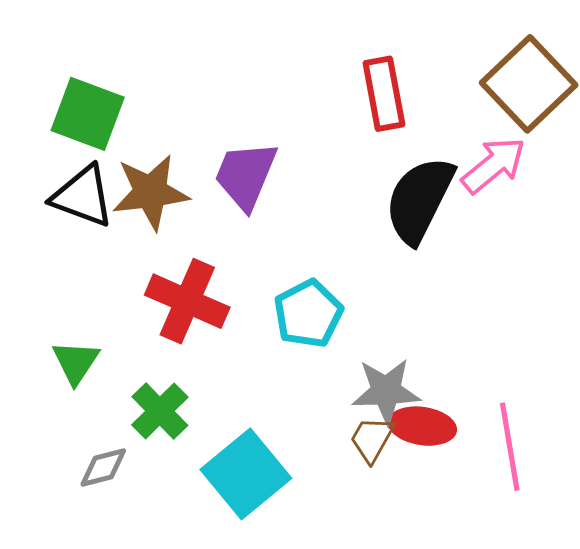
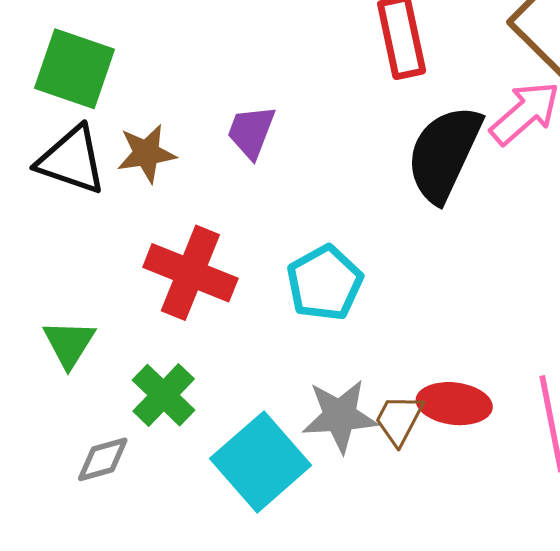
purple trapezoid: (246, 175) -> (251, 132), size x0.7
brown star: (150, 192) -> (146, 153), size x0.7
gray star: (386, 391) -> (340, 416), moved

